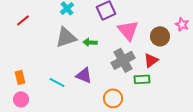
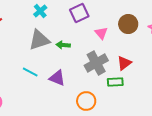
pink triangle: (128, 30) -> (101, 33), size x0.6
brown circle: (160, 36) -> (128, 24), moved
cyan line: (57, 82) -> (30, 72), moved

